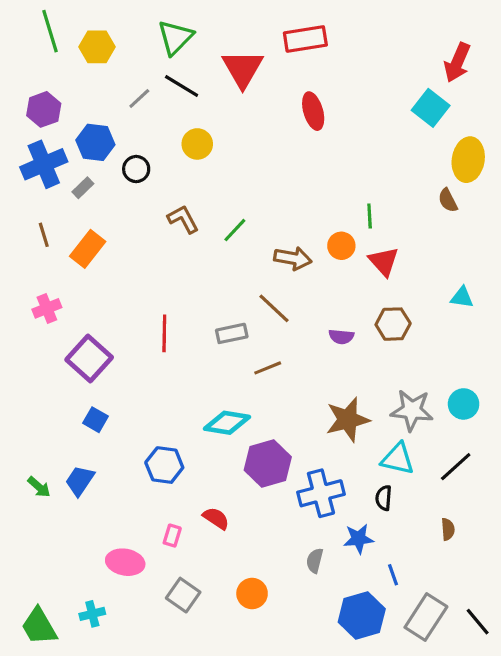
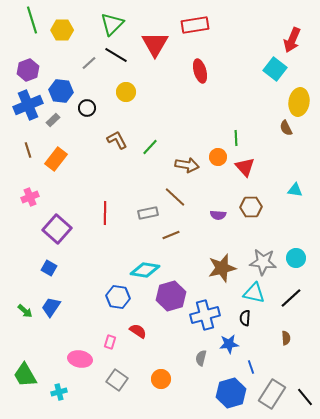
blue square: (95, 420) -> (49, 268), moved
blue hexagon: (164, 465) -> (118, 297), moved
green trapezoid: (39, 626) -> (25, 375), moved

